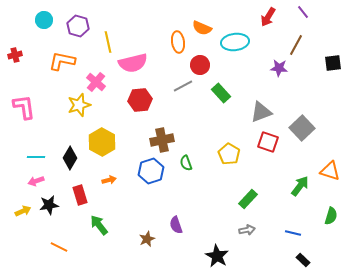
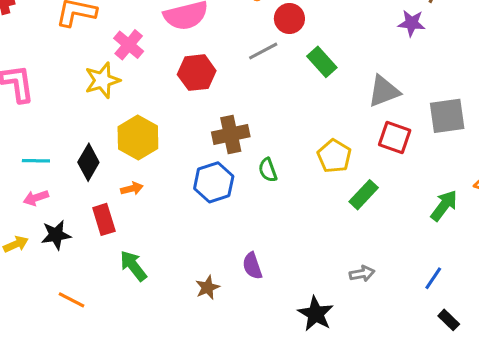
gray square: (302, 128) -> (447, 116), turned 35
orange arrow: (109, 180) -> (132, 189), moved
green rectangle: (248, 199) -> (364, 195), moved
blue line: (293, 233) -> (433, 278), turned -70

